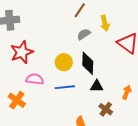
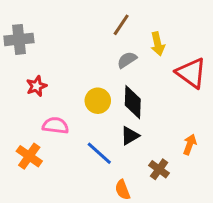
red star: (22, 52) -> (36, 86), size x0.6
black triangle: (97, 86) -> (130, 136), moved, turned -32
blue line: (65, 87) -> (99, 153), moved, turned 48

